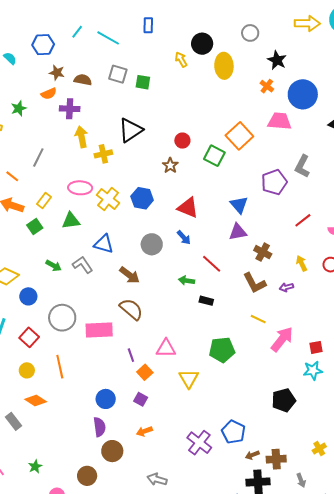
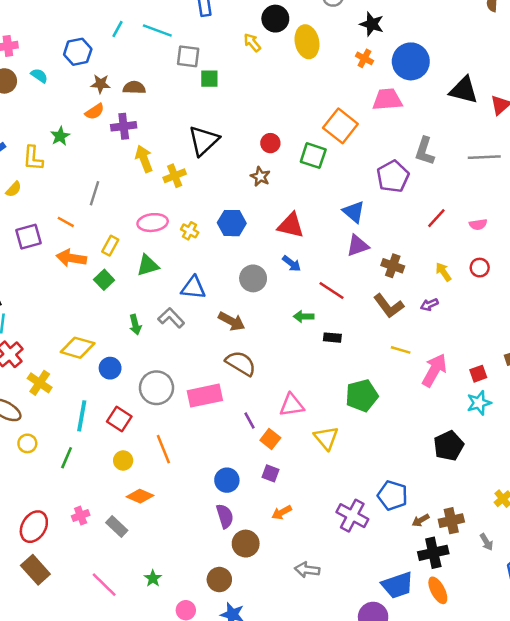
gray square: (118, 74) -> (188, 56), moved
yellow cross: (108, 199) -> (190, 231), size x0.6
green arrow: (54, 266) -> (135, 325), turned 56

